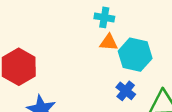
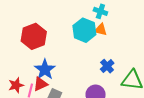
cyan hexagon: (135, 55) -> (84, 30), moved

